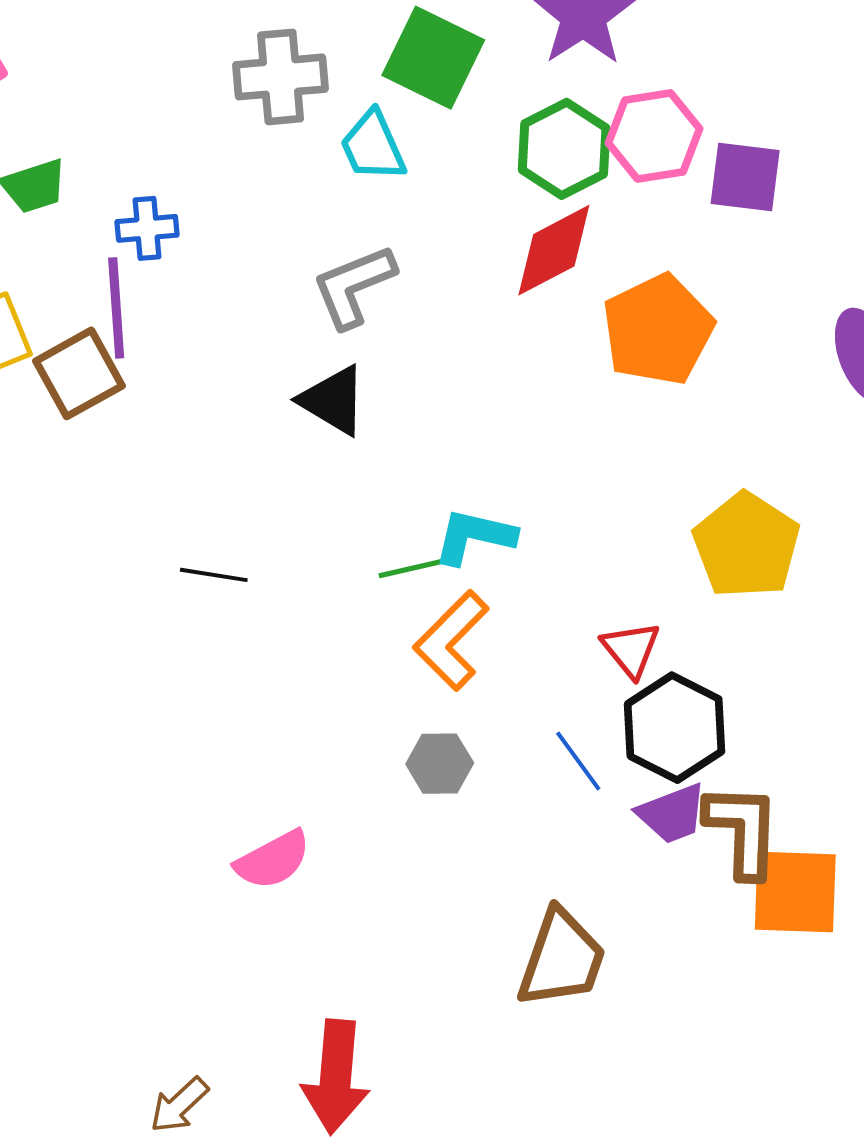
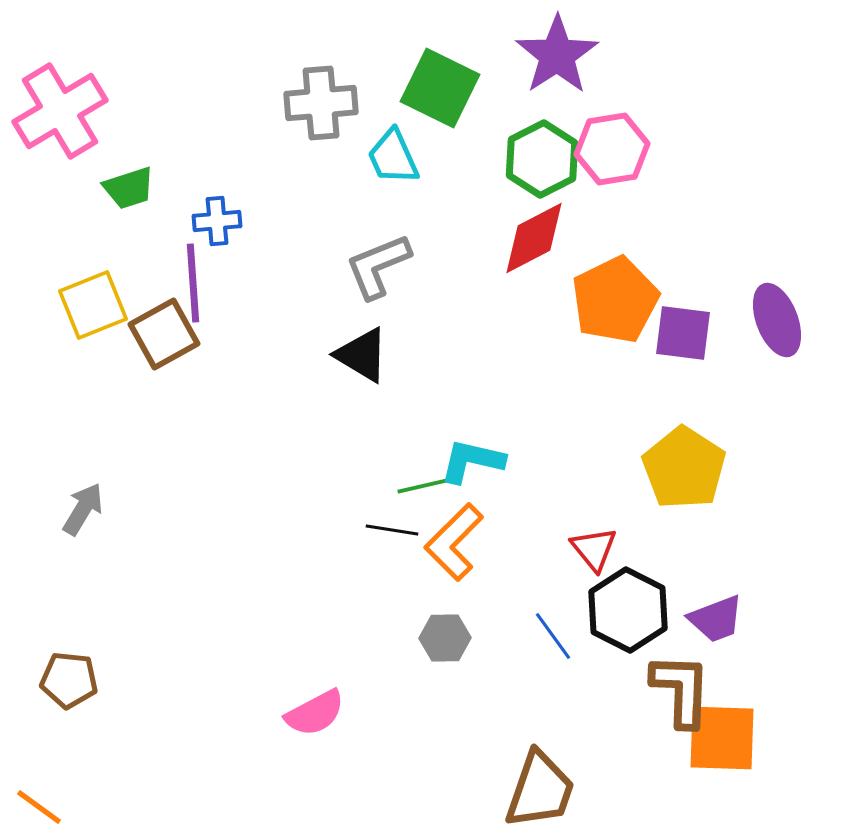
purple square: (745, 177) -> (683, 333), moved
black line: (214, 575) -> (392, 530), moved
purple trapezoid: (672, 814) -> (716, 619), moved

